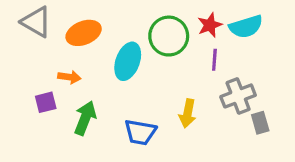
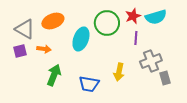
gray triangle: (36, 22) -> (25, 29), moved
purple square: (46, 102) -> (20, 51), moved

